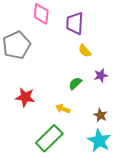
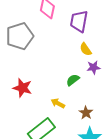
purple star: (101, 75) -> (93, 67), moved
brown star: (100, 115) -> (86, 113), moved

